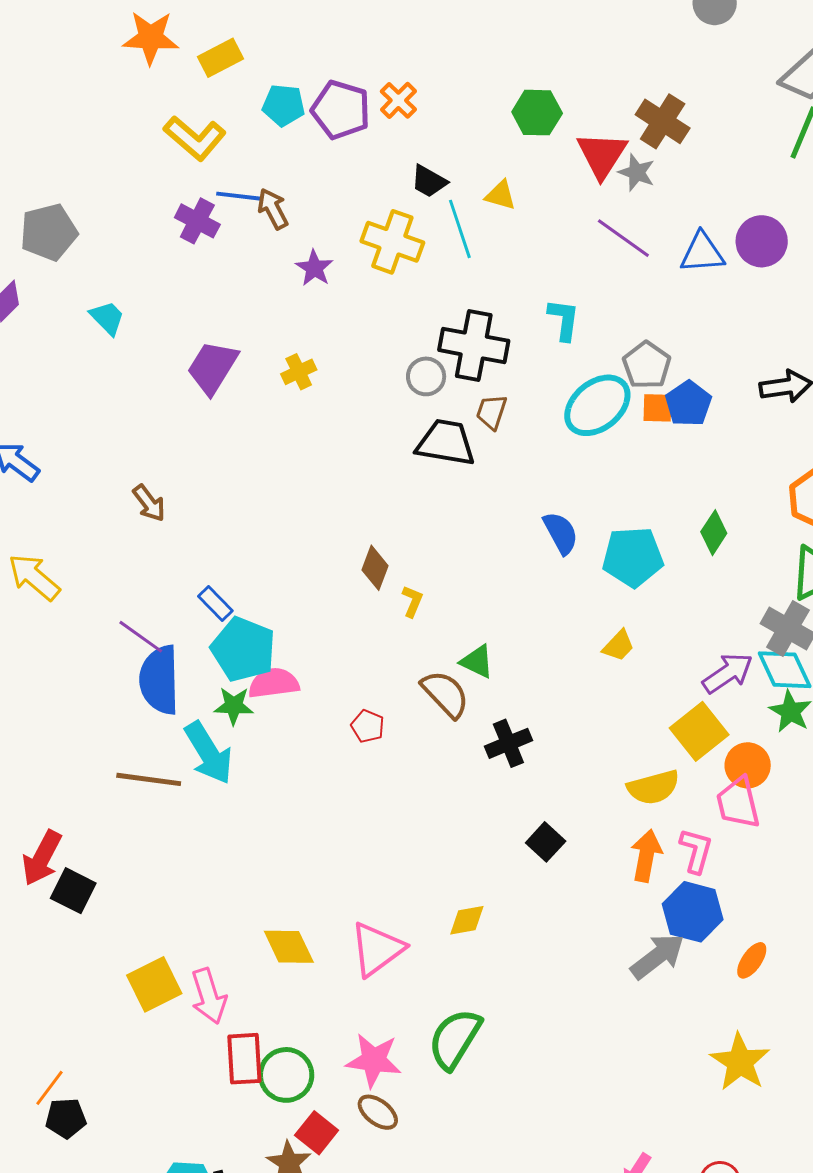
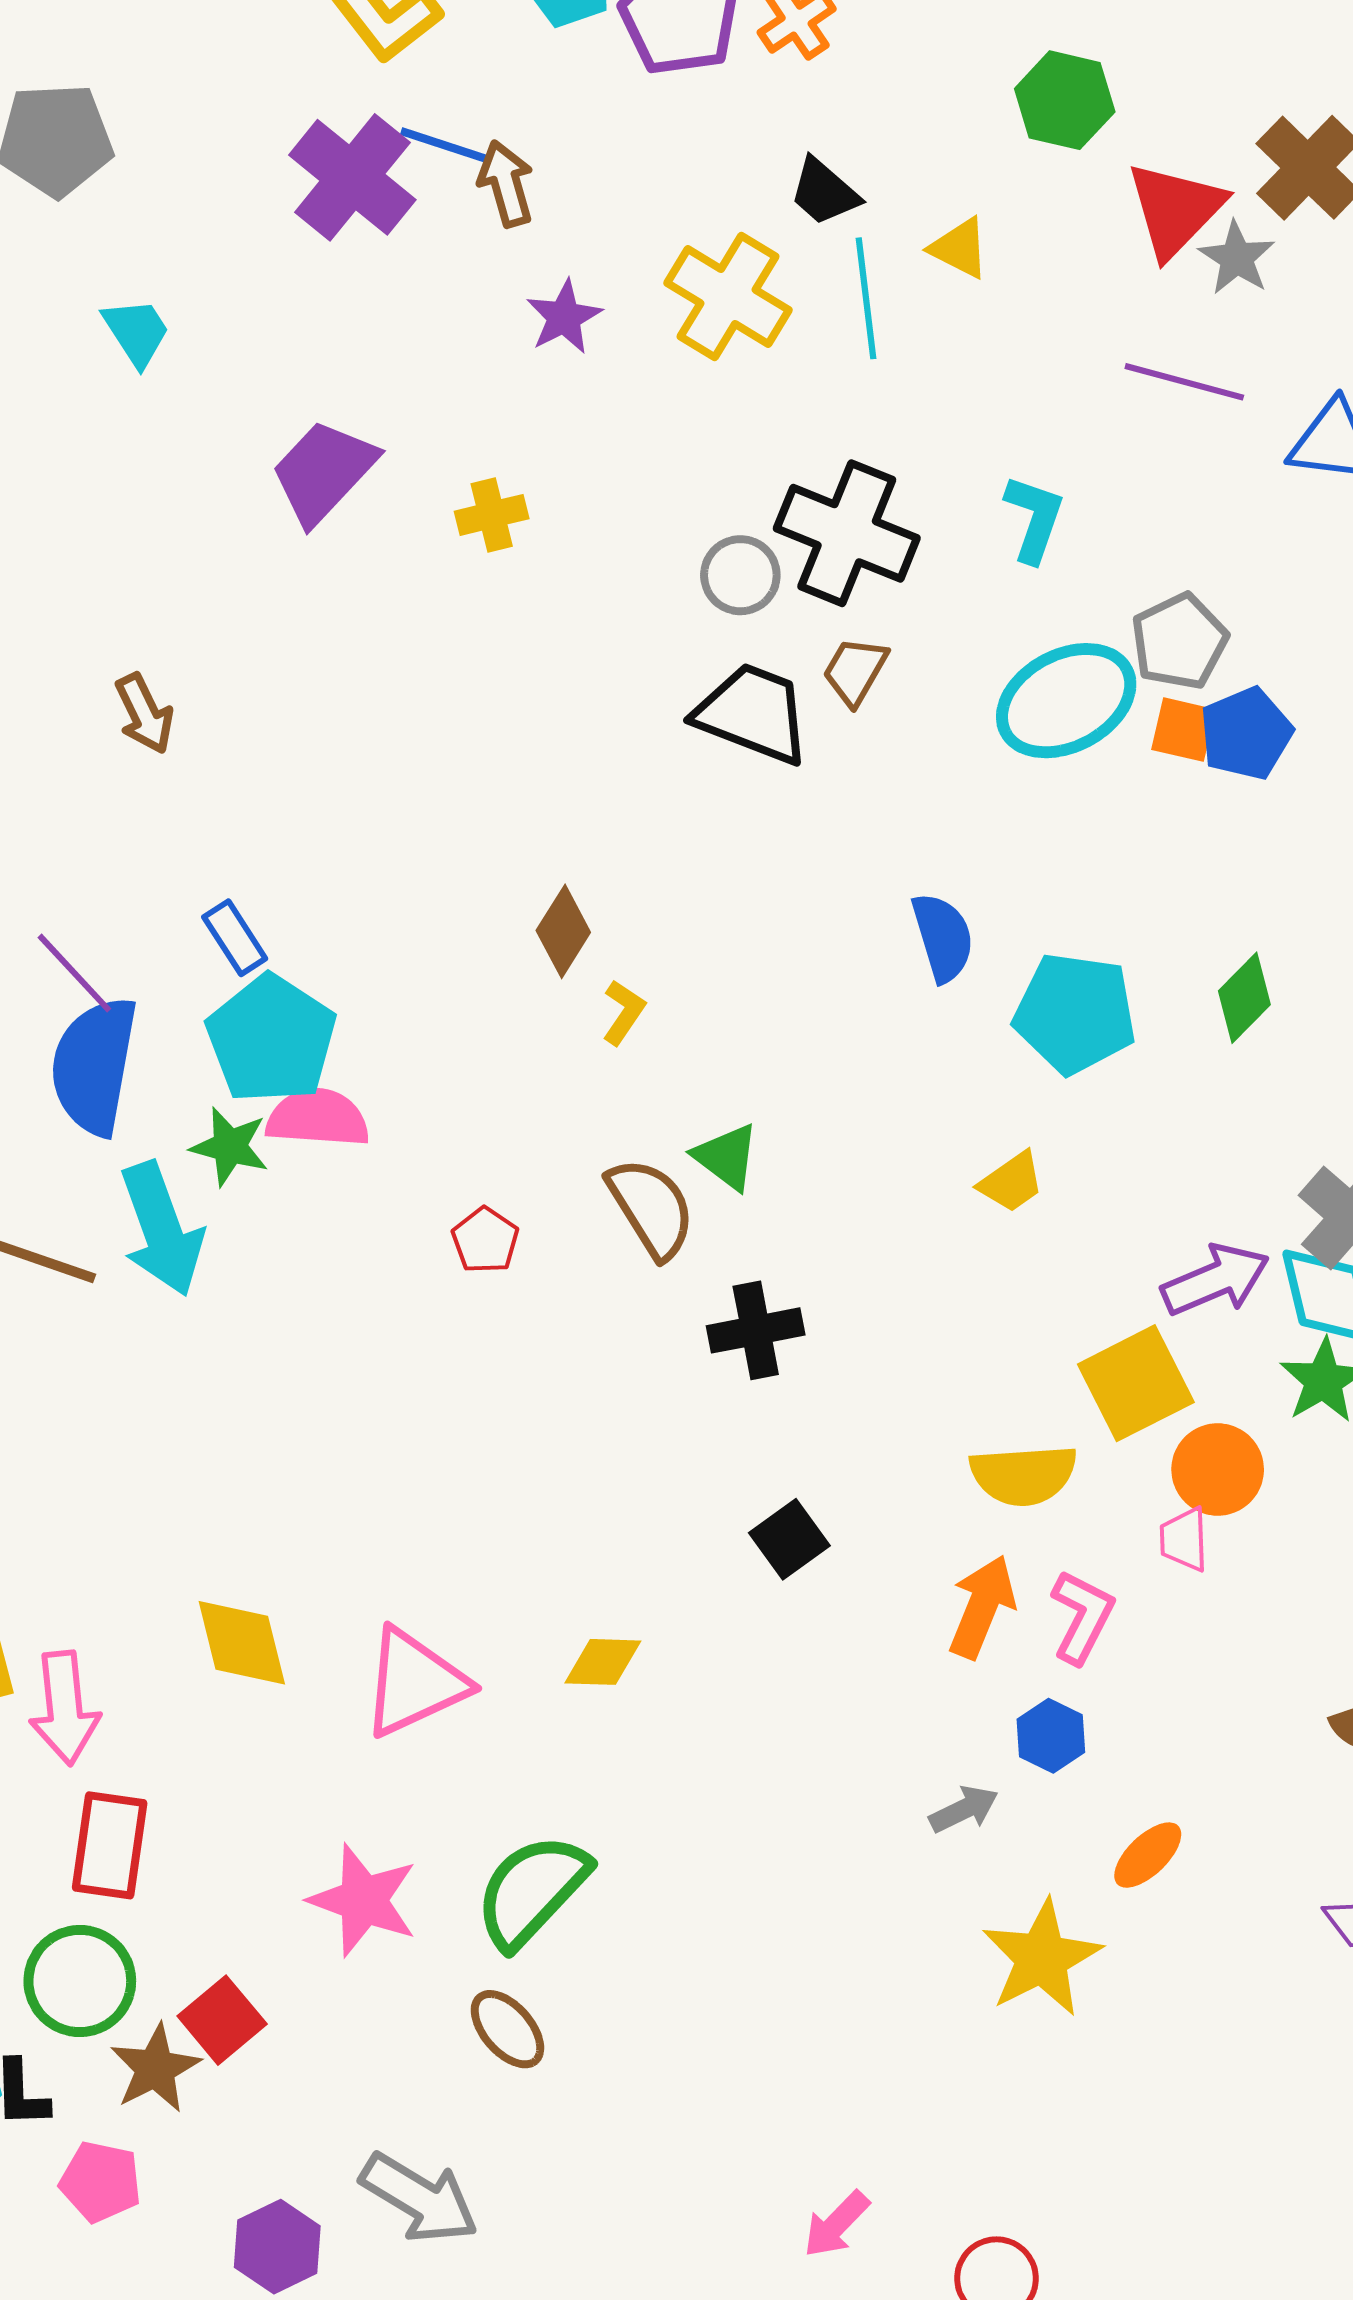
purple cross: (197, 221) -> (352, 177), size x1.4
purple line: (623, 238) -> (1184, 382), turned -32
pink trapezoid: (738, 803) -> (1184, 1539), size x0.6
blue hexagon: (693, 912) -> (1051, 1736), size x0.6
gray arrow: (658, 956) -> (964, 1809), size x0.6
yellow star: (740, 1062) -> (1042, 1958), moved
green circle: (286, 1075) -> (80, 1981), moved
brown ellipse: (378, 1112) -> (507, 2029), moved

